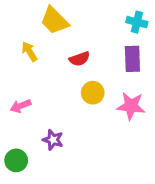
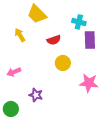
cyan cross: (137, 22) -> (79, 22), moved
pink star: (131, 106) -> (89, 83), moved

